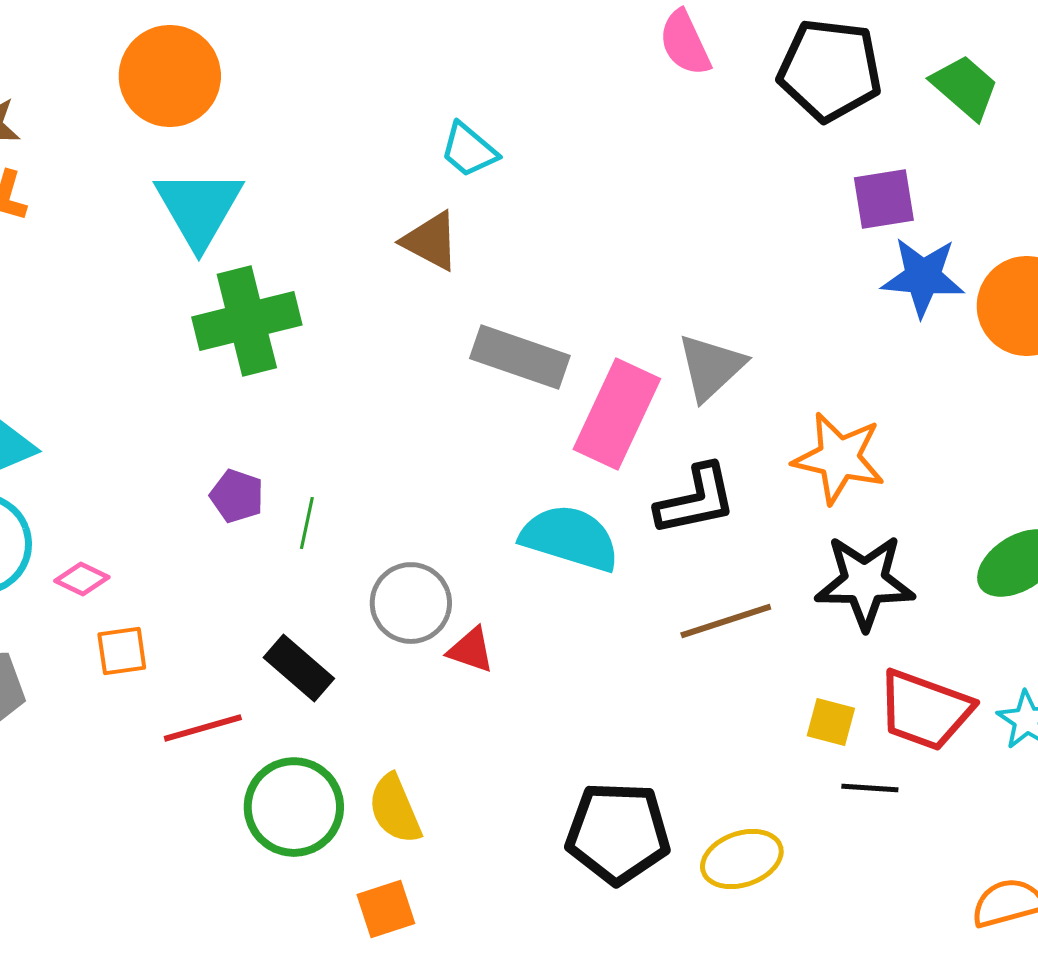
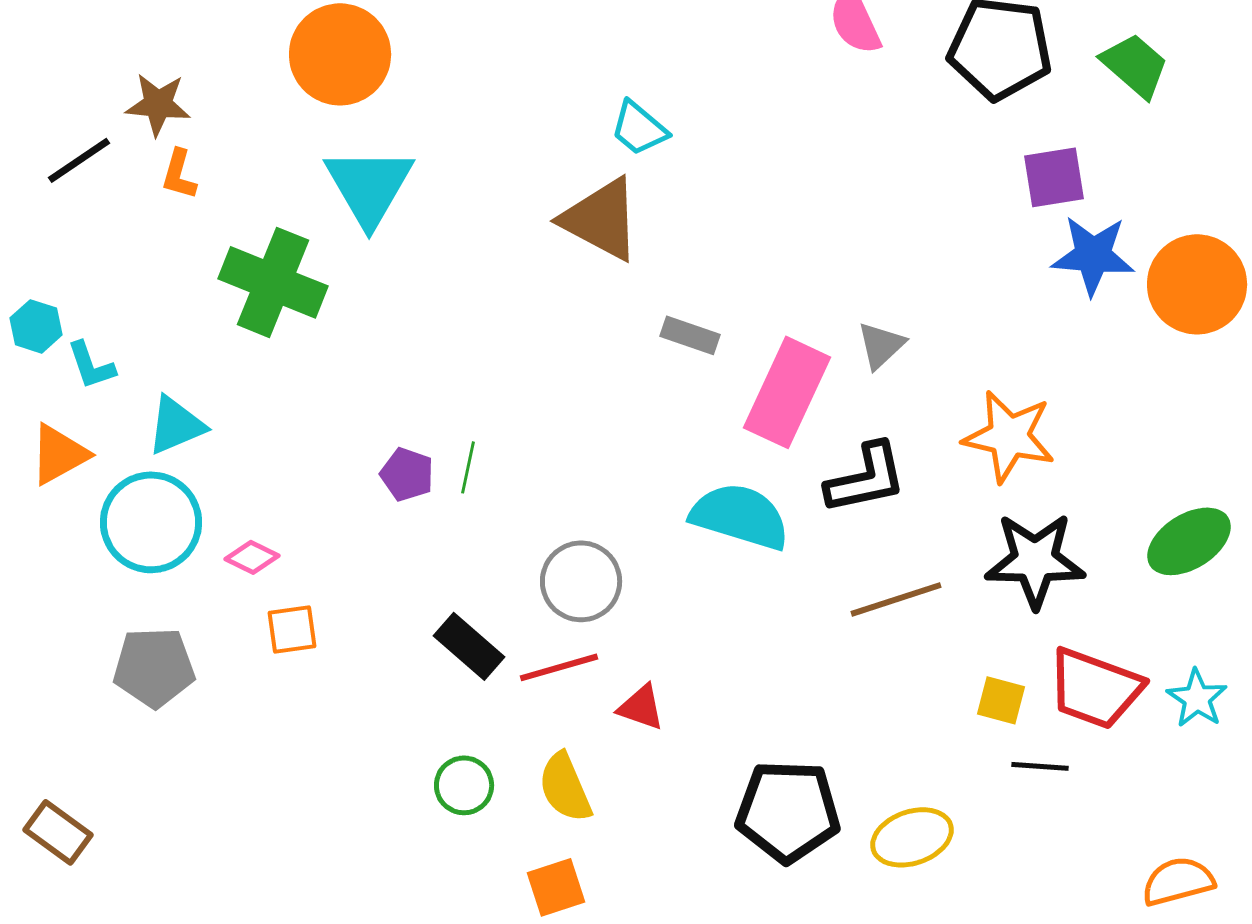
brown triangle: (431, 241) -> (601, 219), size x1.4
green cross: (247, 321) -> (273, 282), moved, turned 36
gray rectangle: (520, 357) -> (690, 335), size x0.6
gray triangle: (711, 367) -> (881, 345), size x0.7
green line: (307, 523) -> (468, 467), moved
red triangle: (471, 650) -> (641, 707), moved
red line: (203, 728) -> (559, 667), moved
green circle: (294, 807) -> (464, 785), size x0.6

